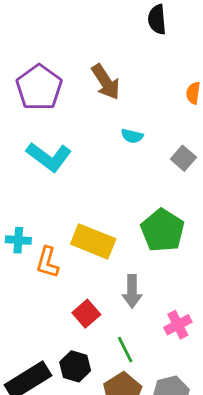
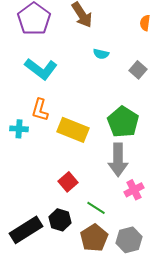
orange L-shape: (47, 262) -> (40, 110), moved
gray arrow: (132, 291) -> (118, 160), moved, size x1.4
green line: (125, 350) -> (96, 208), turned -30

